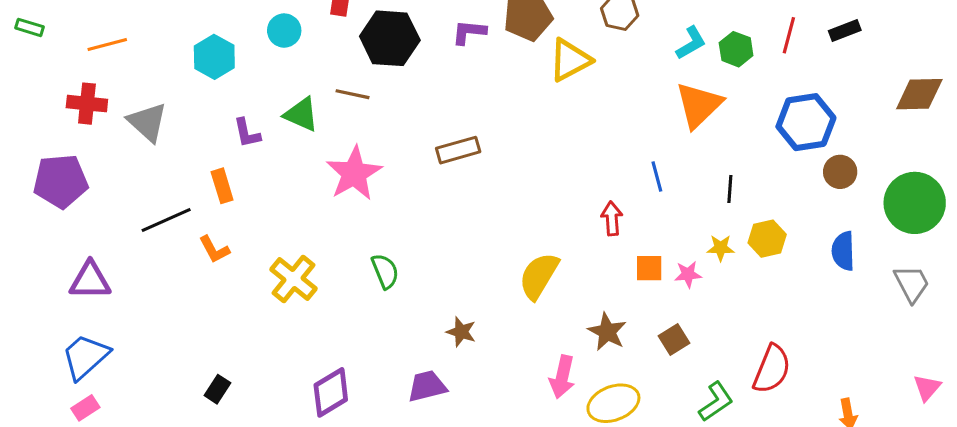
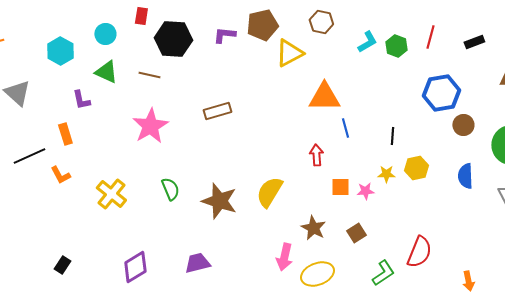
black rectangle: (845, 31) -> (474, 42), moved
orange triangle: (699, 105) -> (324, 97), moved, turned 44
green triangle: (301, 114) -> (106, 72), moved
brown star: (461, 332) -> (219, 201), moved, size x1.8

